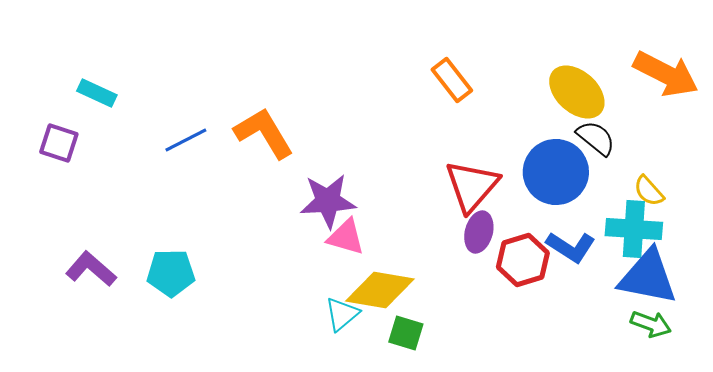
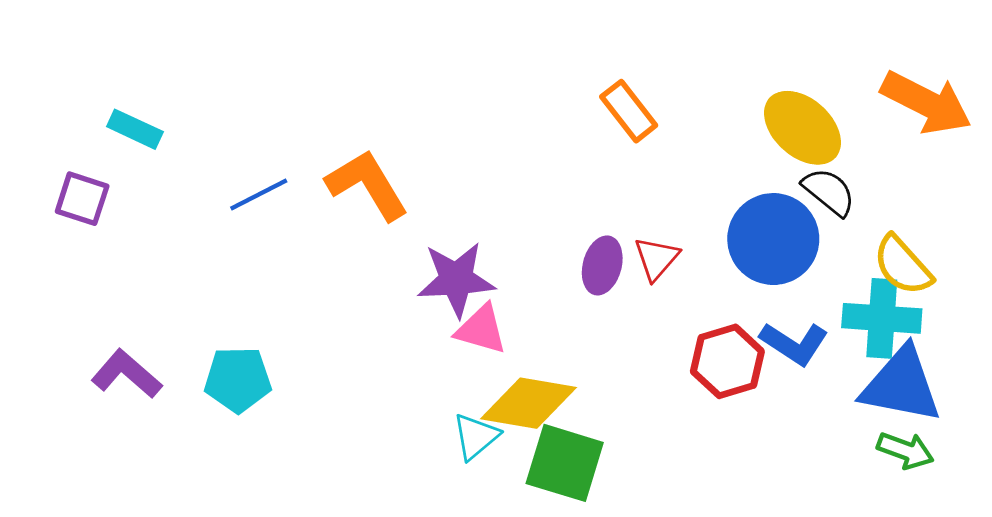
red triangle: (472, 186) -> (656, 258), size x0.6
yellow semicircle: (649, 191) -> (903, 265), size x1.4
purple ellipse: (479, 232) -> (602, 265), moved
green square: (406, 333) -> (565, 463), size x1.6

